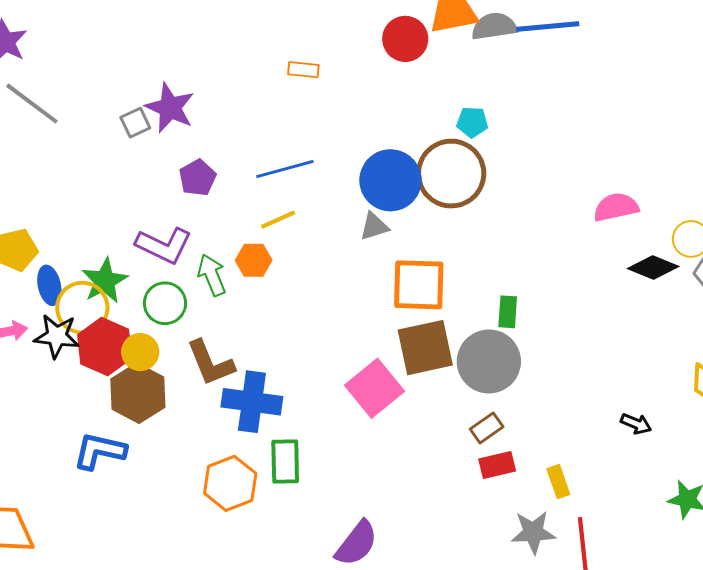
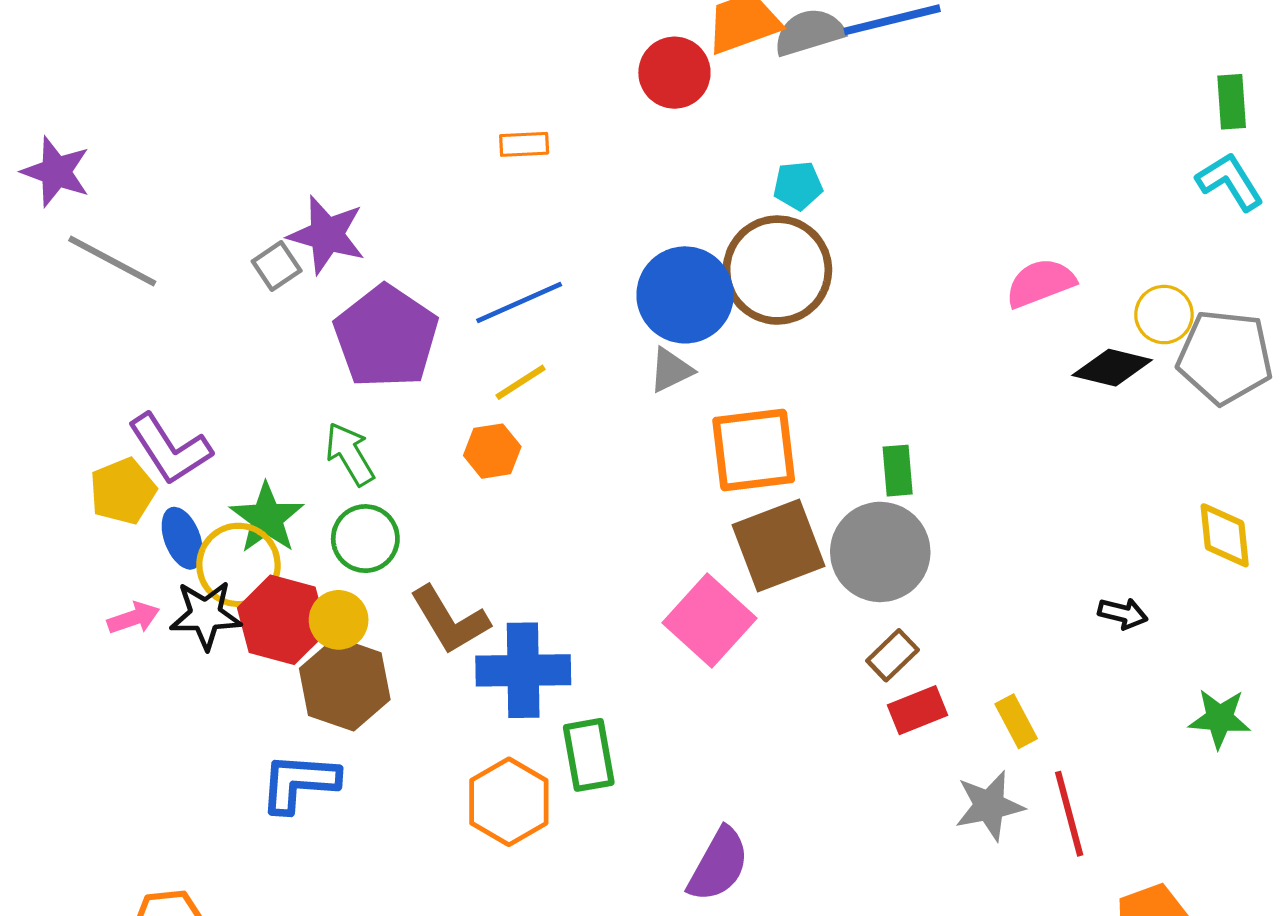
purple pentagon: (198, 178) -> (386, 337), size x1.8
purple L-shape: (164, 245) -> (170, 449), moved, turned 40
green arrow: (212, 275) -> (350, 454), moved

